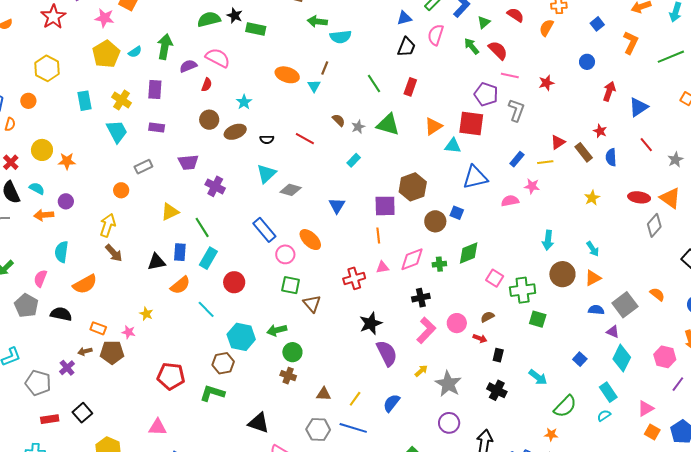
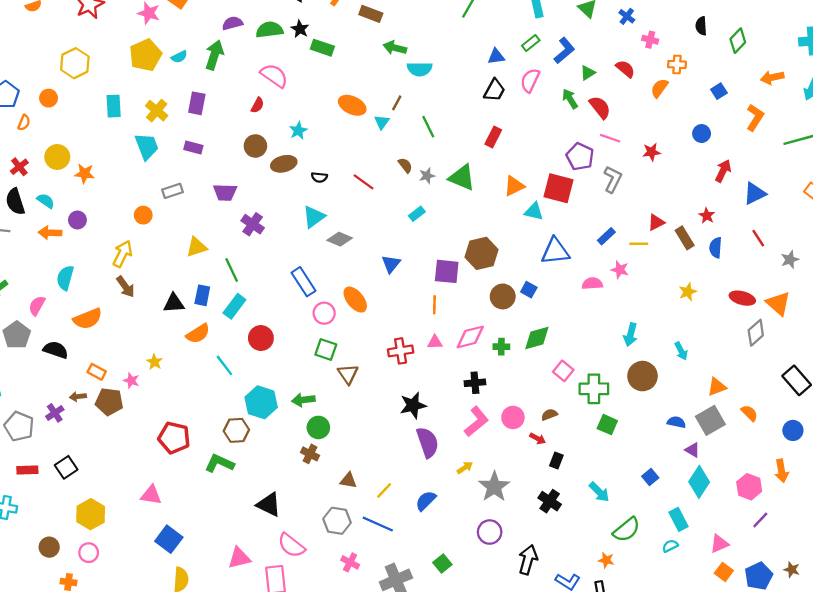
purple semicircle: (188, 66) -> (232, 23), moved
green line: (374, 83) -> (428, 127), moved
orange triangle: (593, 278) -> (717, 387), moved

